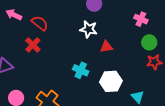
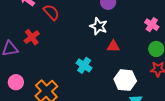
red cross: (33, 45) -> (32, 37), moved
white hexagon: (111, 81) -> (125, 80), moved

